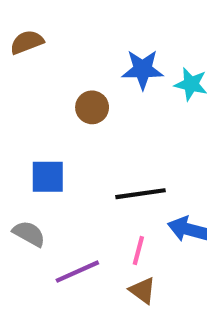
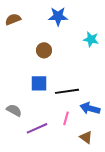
blue star: (143, 69) -> (58, 16), moved
blue square: (48, 177) -> (39, 83), moved
brown triangle: (143, 290) -> (86, 137), moved

